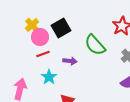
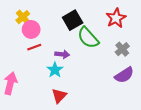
black square: (61, 28) -> (73, 20), moved
cyan star: (49, 77) -> (55, 70), moved

